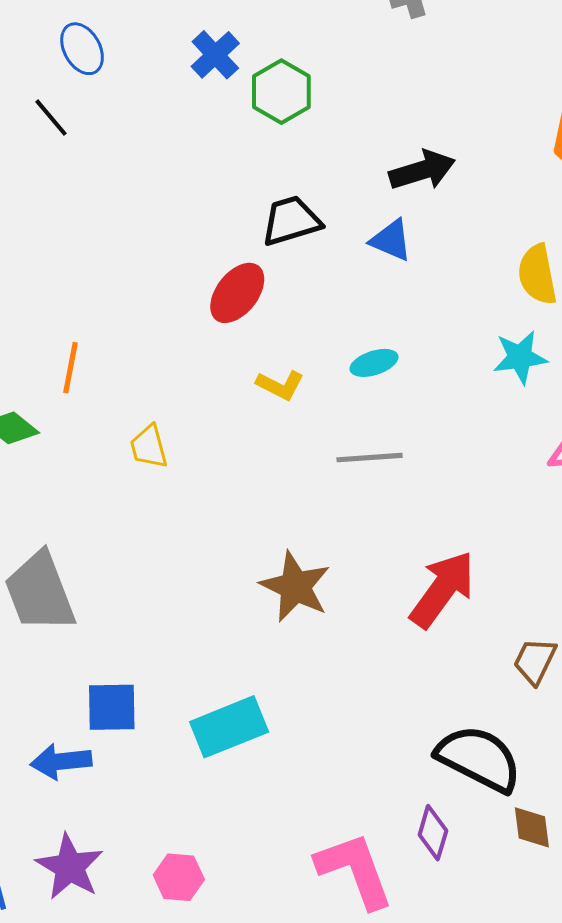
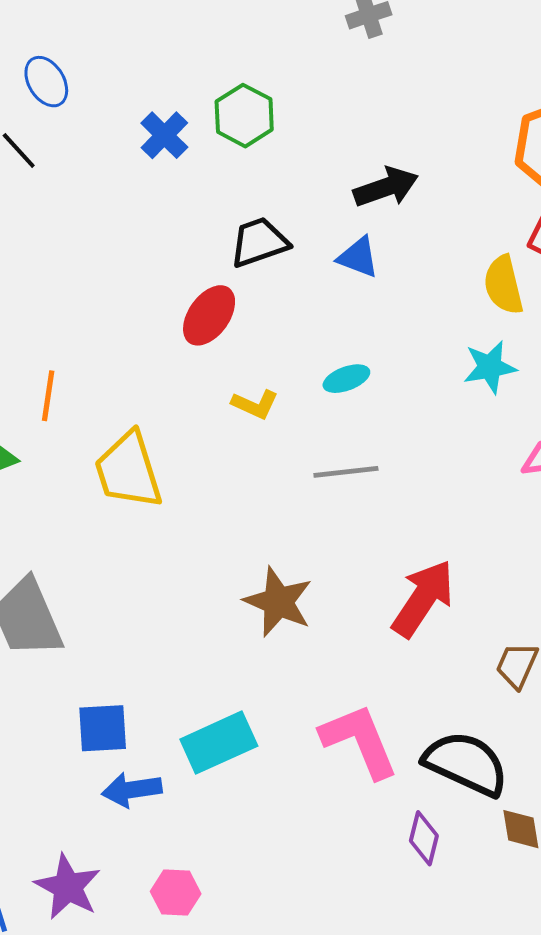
blue cross: (215, 55) -> (164, 135), moved
yellow trapezoid: (149, 447) -> (128, 470), size x1.8
blue arrow: (61, 761) -> (132, 790), moved
pink L-shape: (355, 870) -> (359, 741), moved

